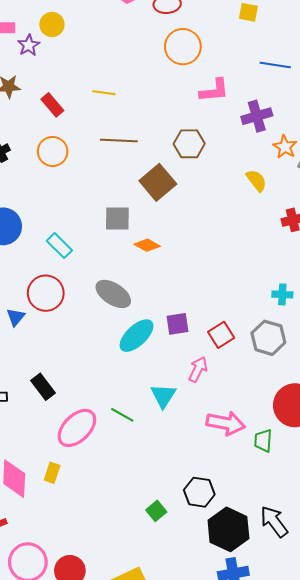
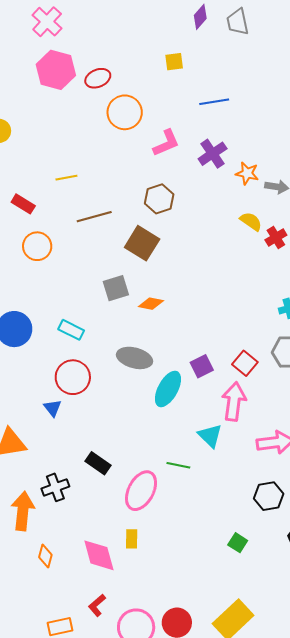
yellow semicircle: (256, 181) -> (251, 221), moved
pink arrow: (198, 369) -> (234, 401), size x1.5
black hexagon: (199, 492) -> (269, 496), moved

